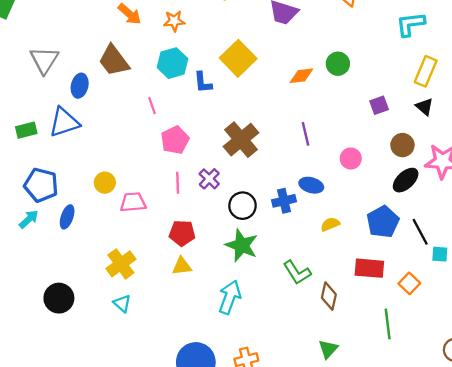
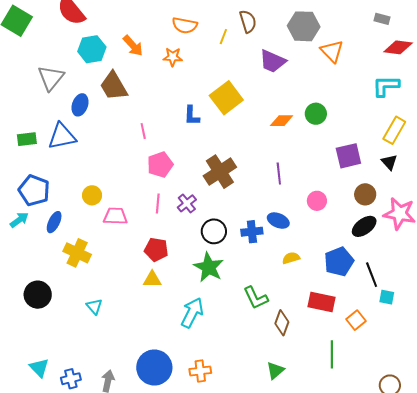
cyan hexagon: (172, 63) -> (92, 49), moved
purple square: (379, 105) -> (348, 156), size x1.5
yellow cross: (121, 264) -> (77, 253), moved, turned -36

